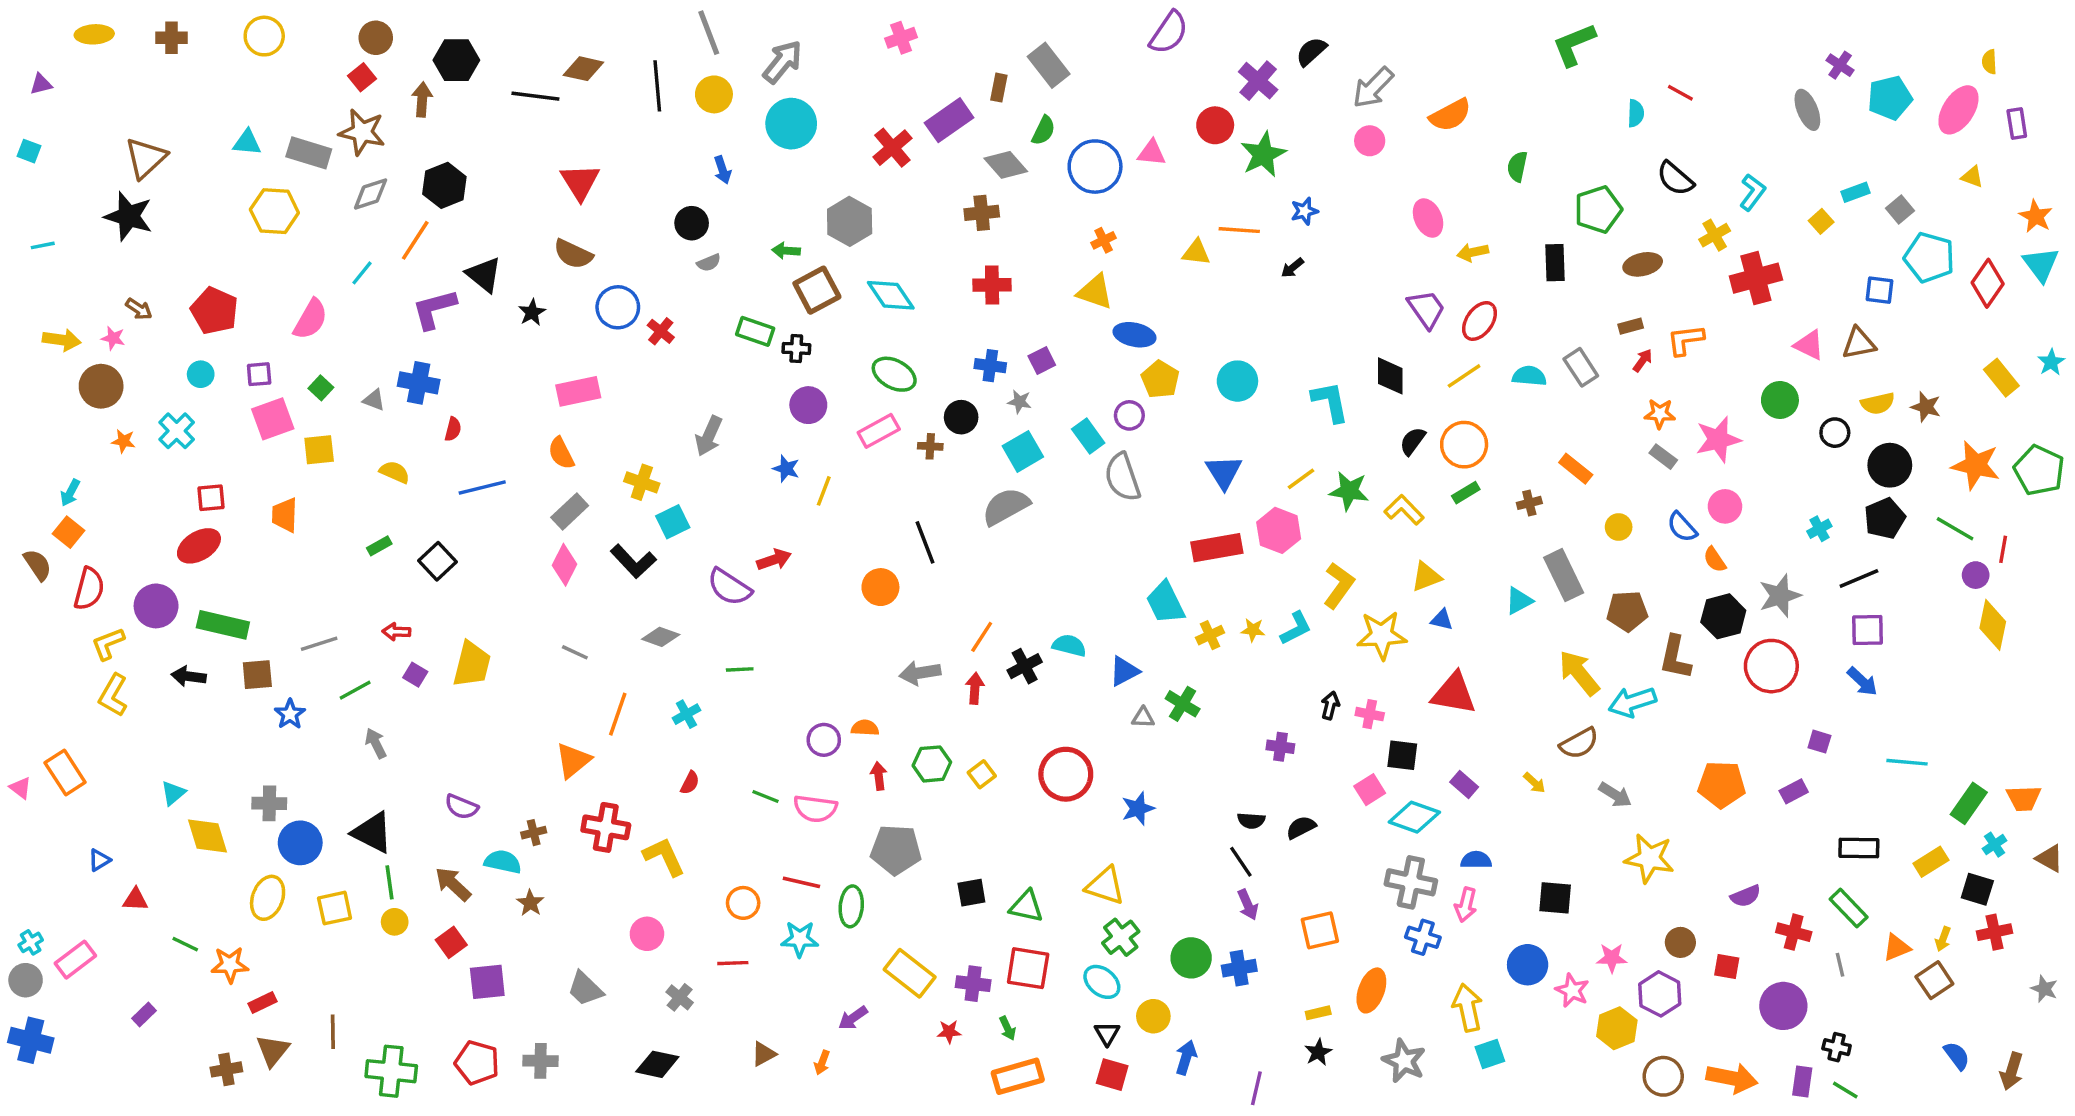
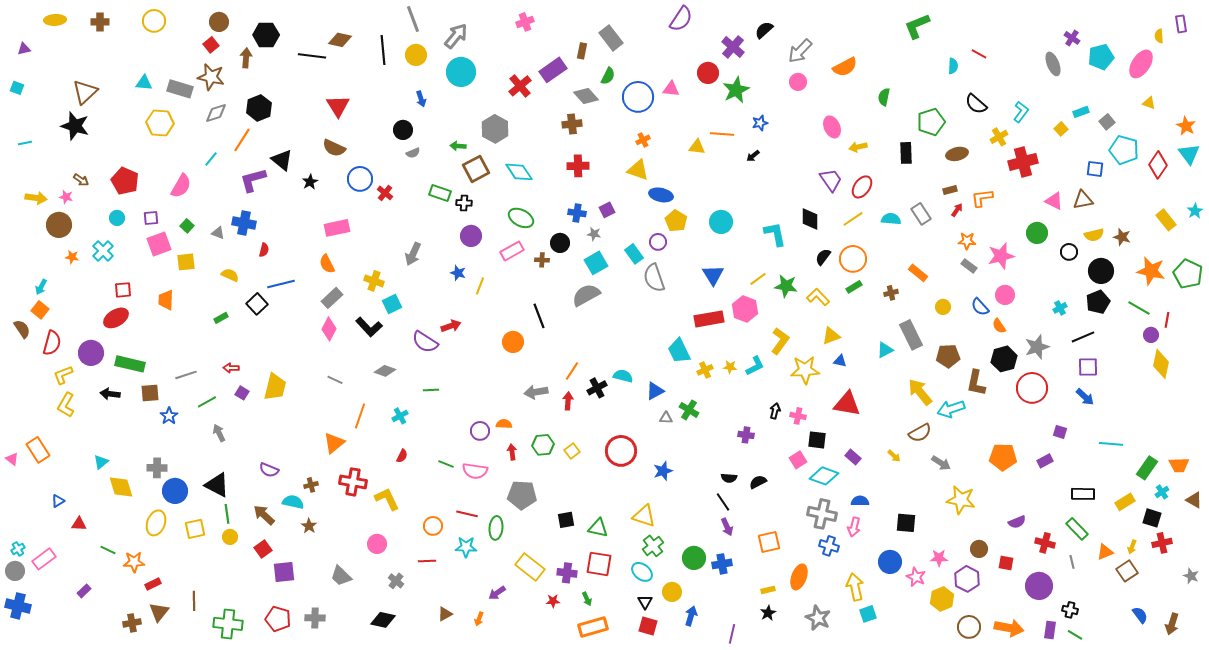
purple rectangle: (2017, 124) -> (1181, 24), moved
black square: (438, 561) -> (257, 304), moved

